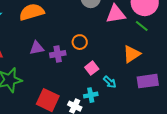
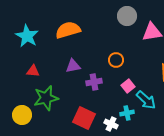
purple cross: (58, 54) -> (94, 82), moved
cyan arrow: (110, 82) -> (146, 100), size x1.5

